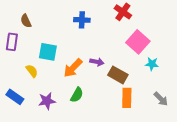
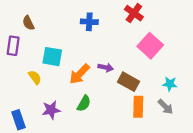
cyan star: (152, 64) -> (170, 84), moved
blue rectangle: (15, 97) -> (19, 120), moved, turned 36
gray arrow: (161, 99) -> (165, 107), moved

